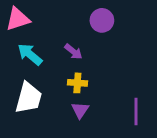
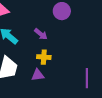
purple triangle: (80, 110) -> (38, 75), moved, turned 48

